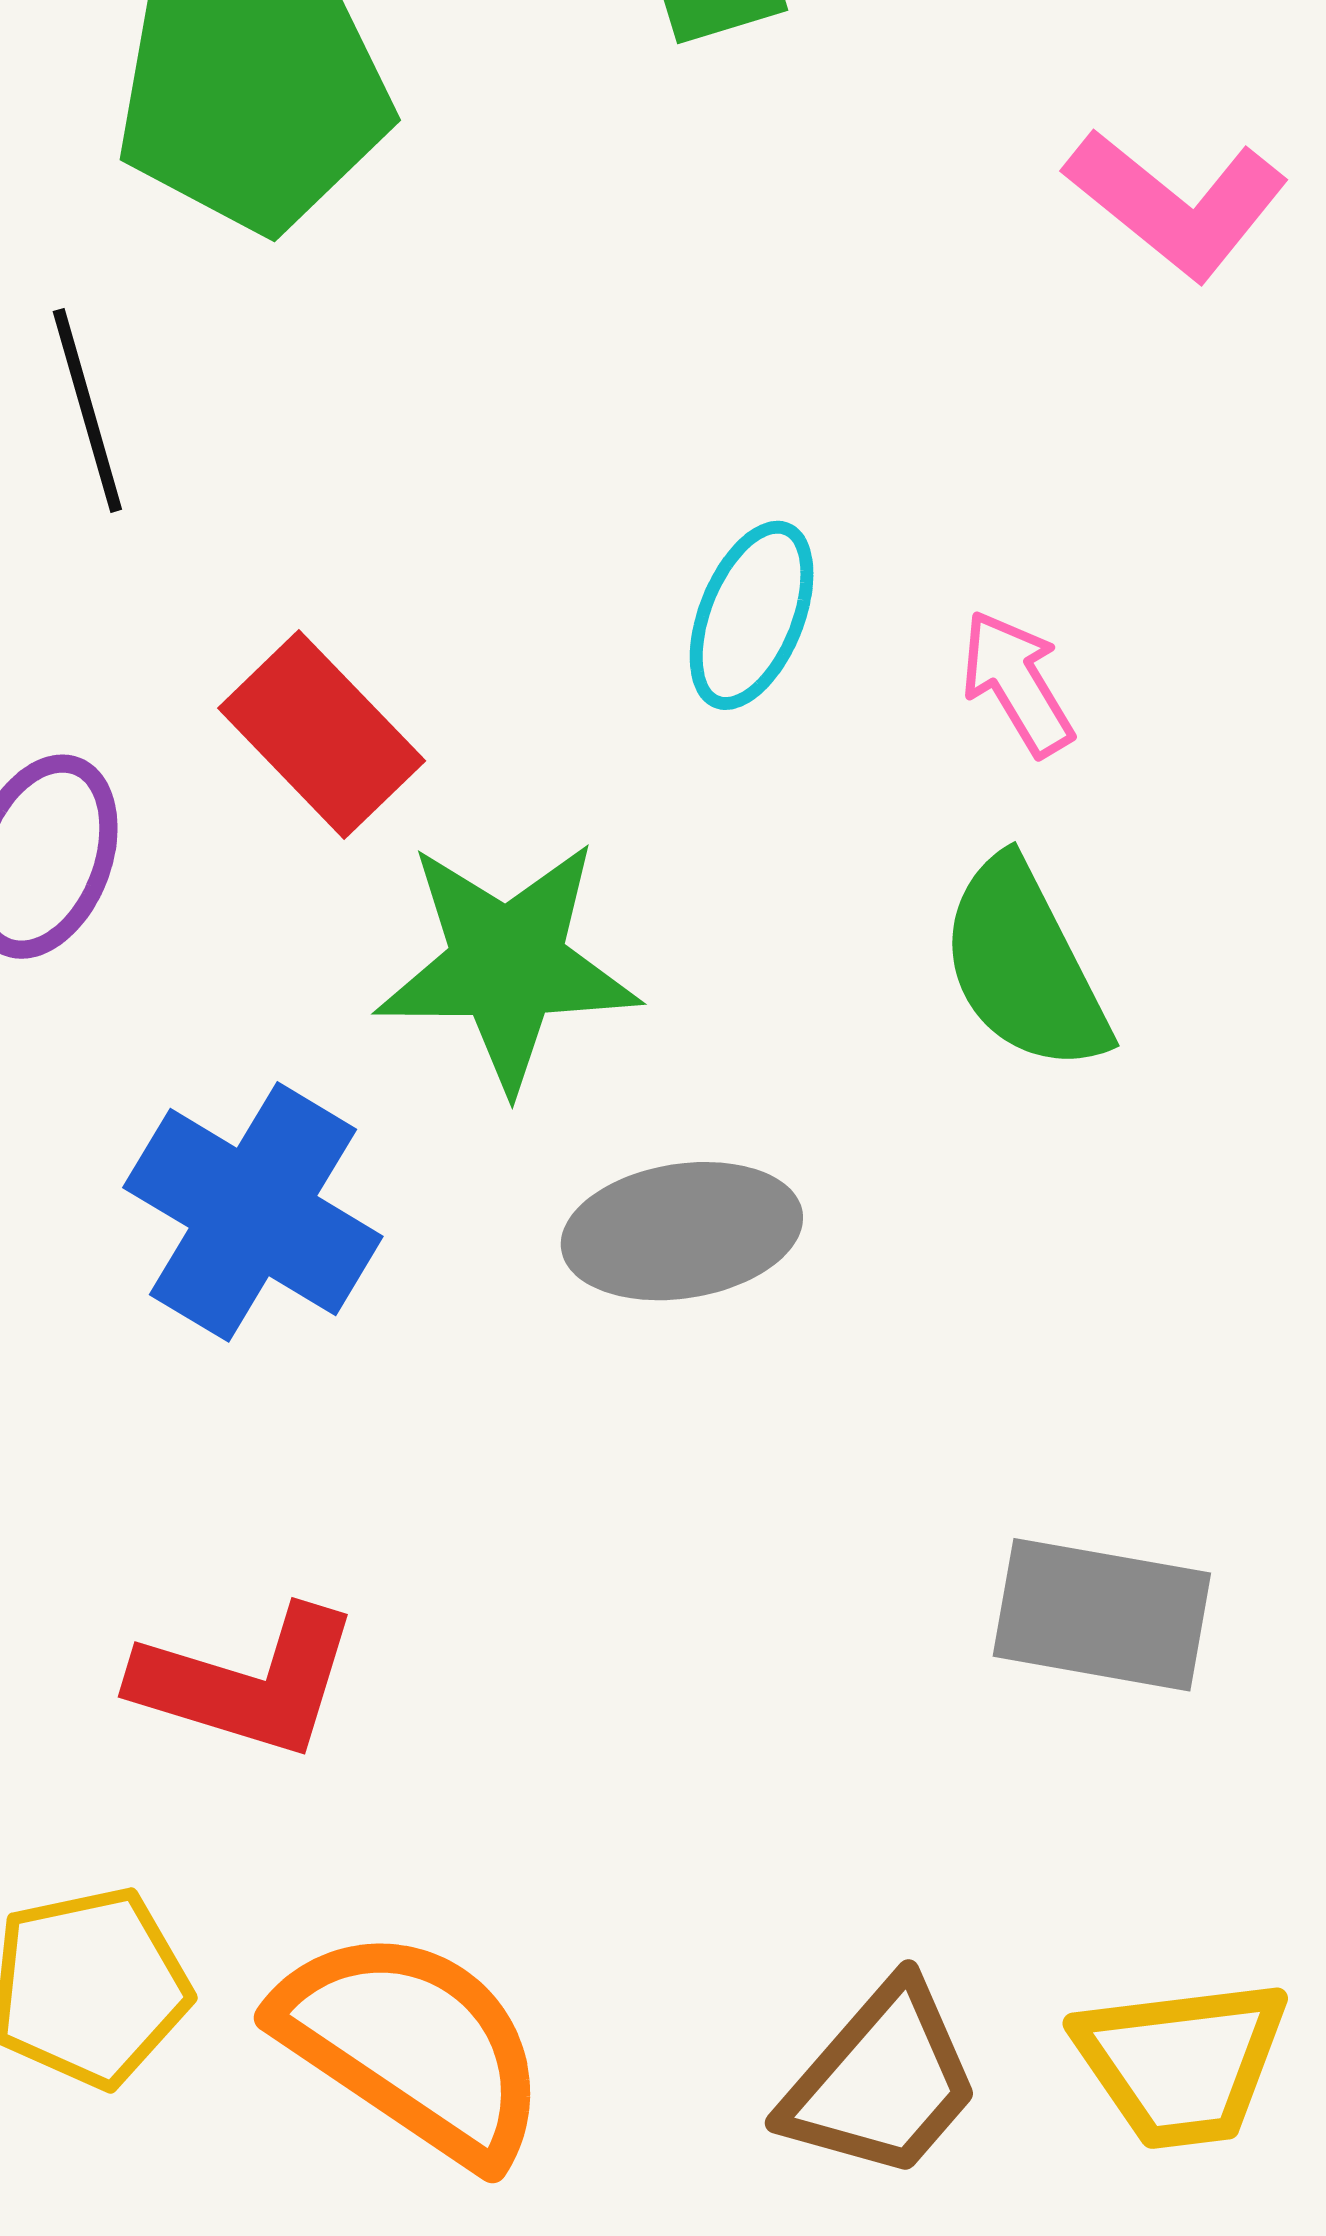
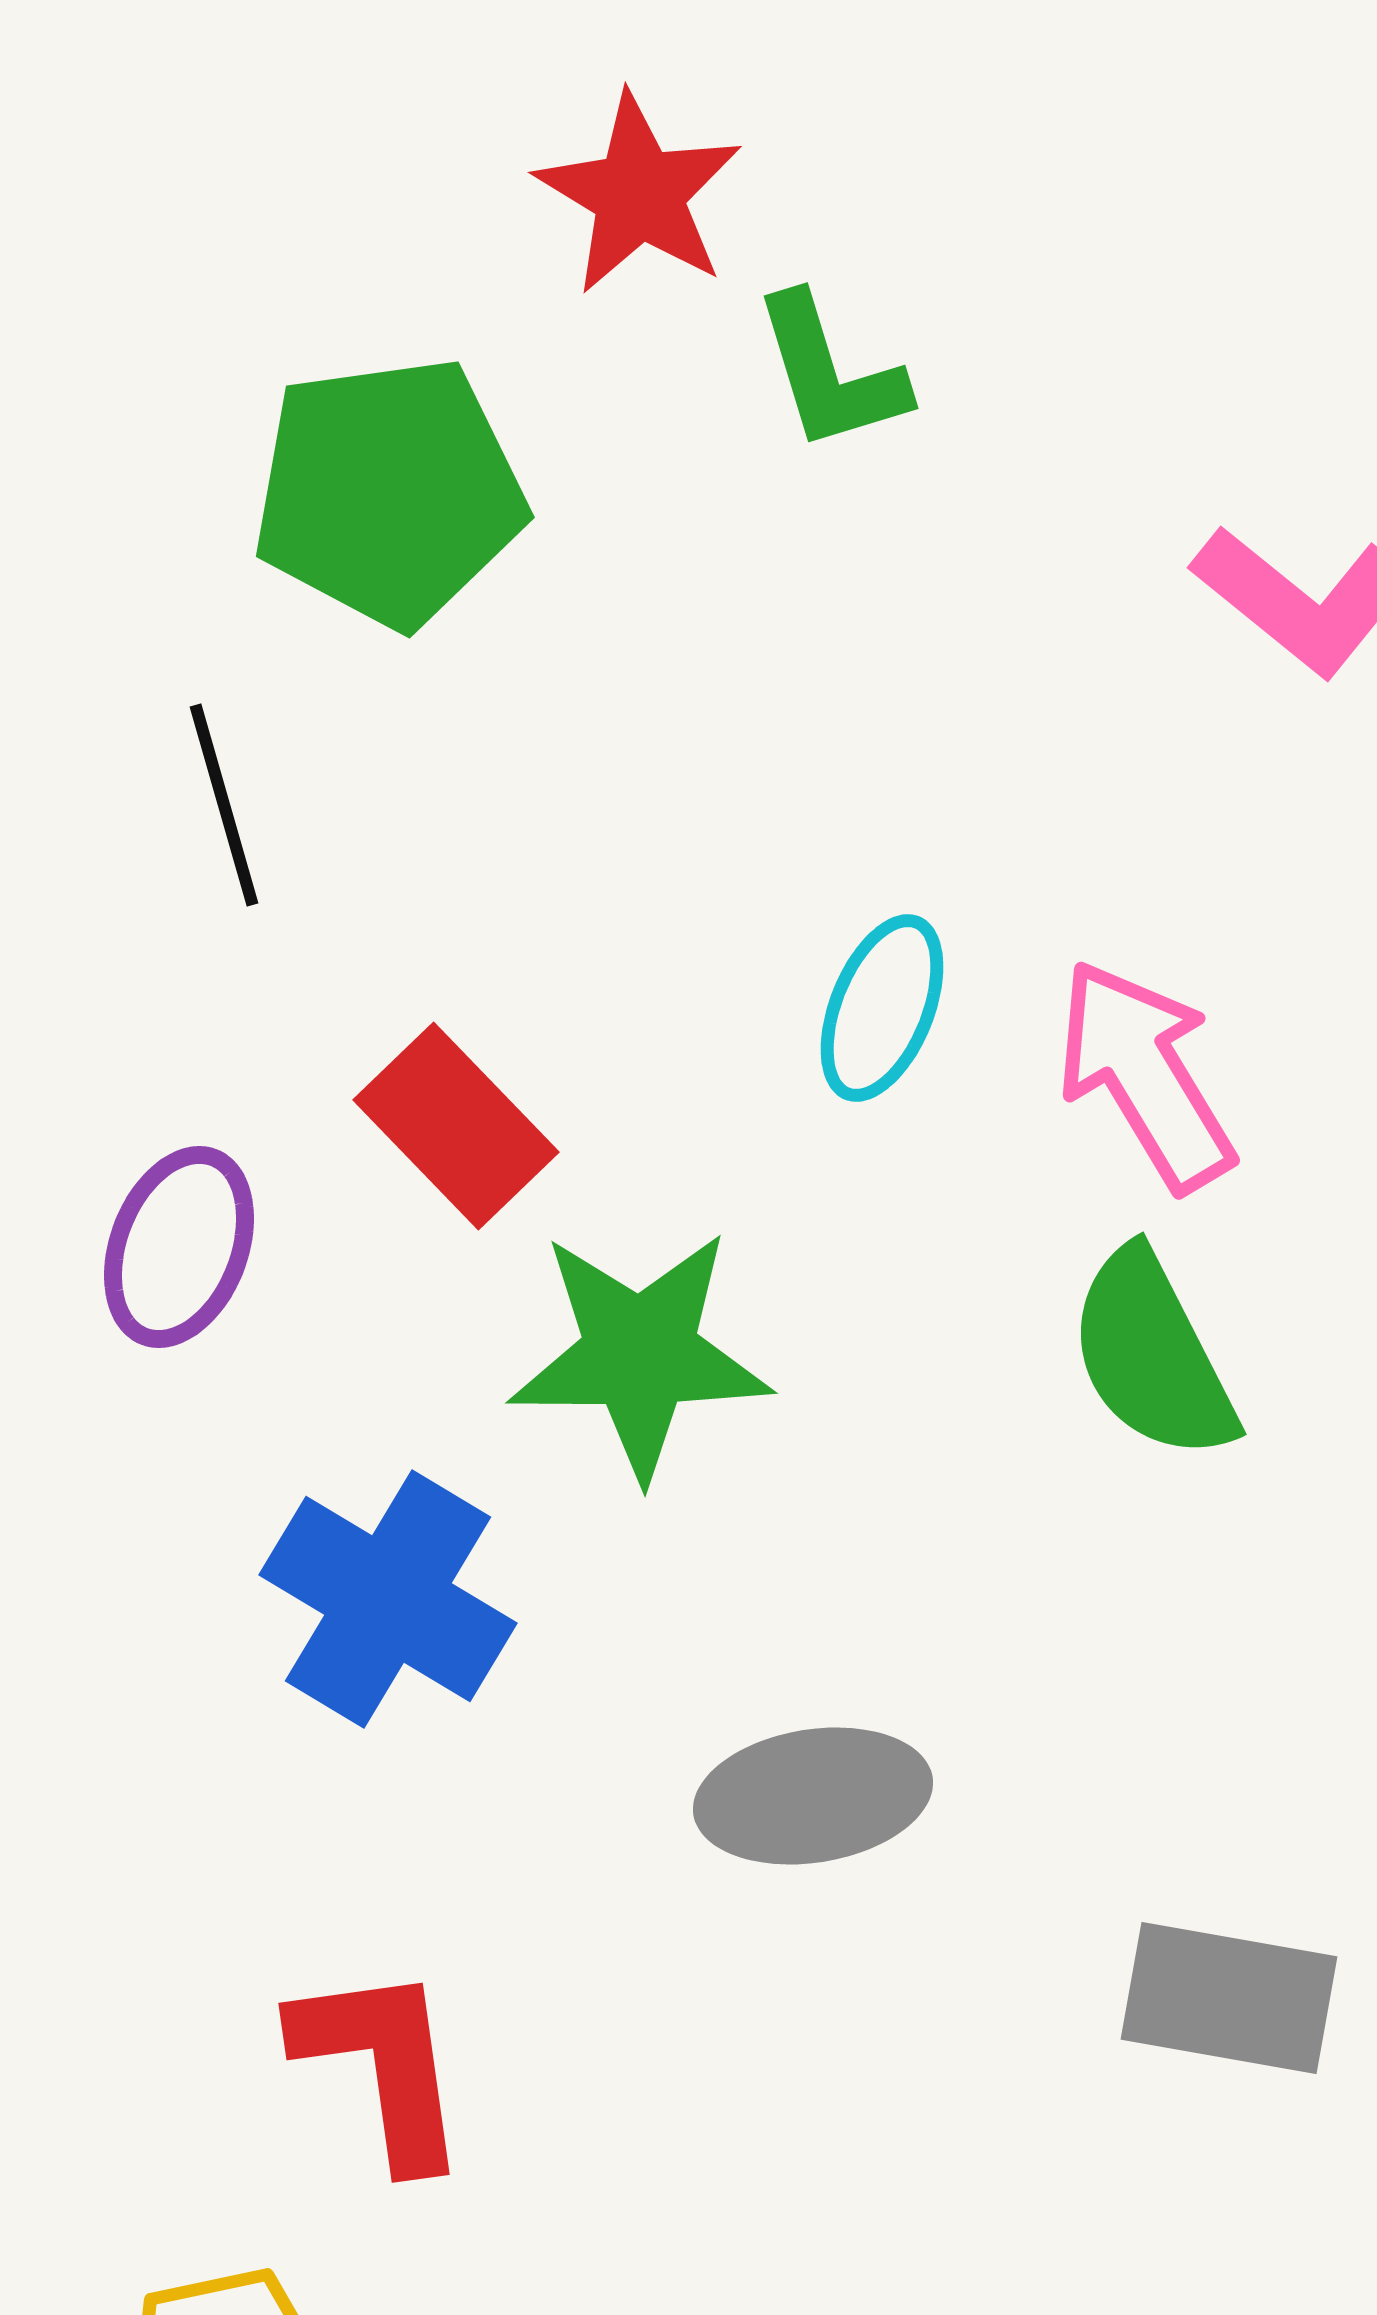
pink arrow: (1017, 683) -> (1145, 1075), size x1.6
gray ellipse: (682, 1231) -> (813, 1796), moved
red L-shape: (247, 1682) -> (382, 2065), turned -115

